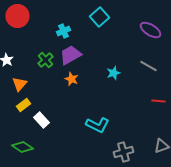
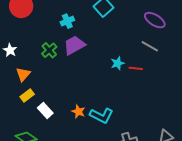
gray line: (148, 66) -> (150, 46), moved
orange star: (72, 79) -> (78, 112), moved
red line: (158, 101) -> (136, 68), moved

